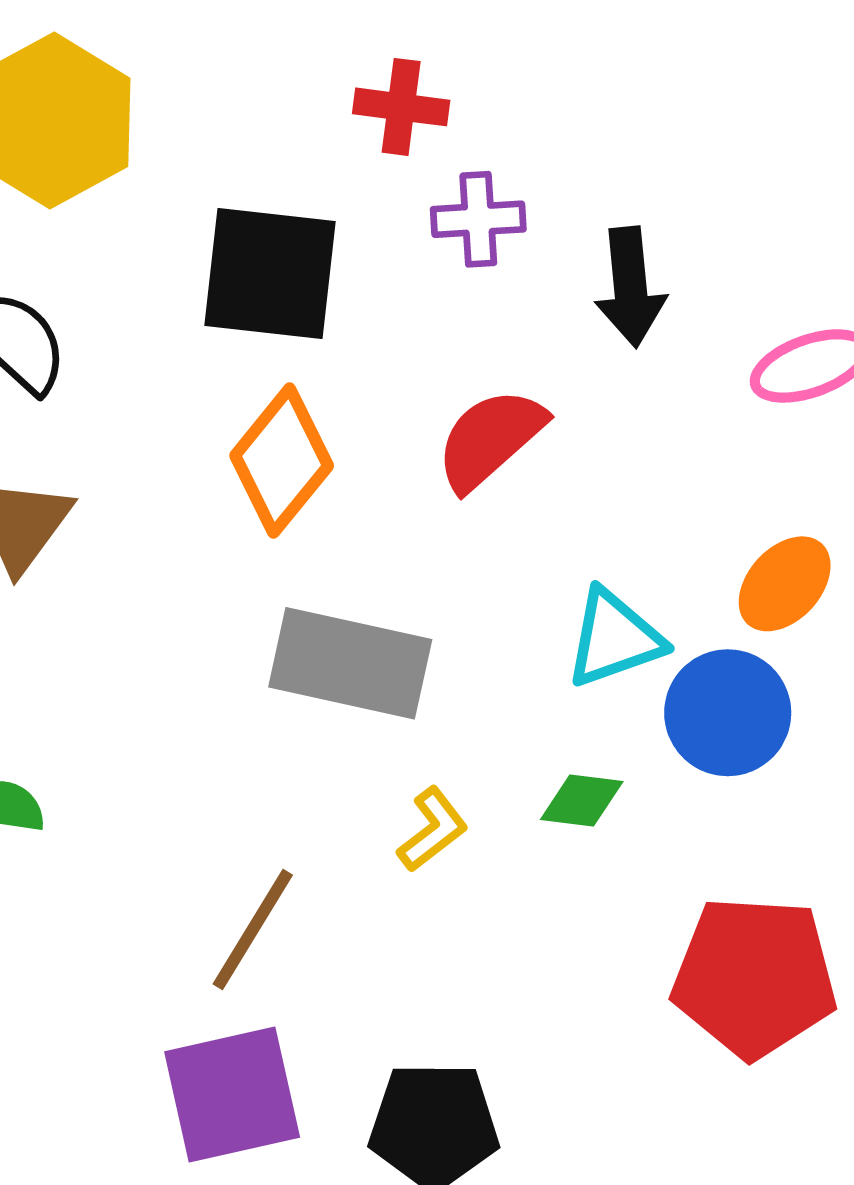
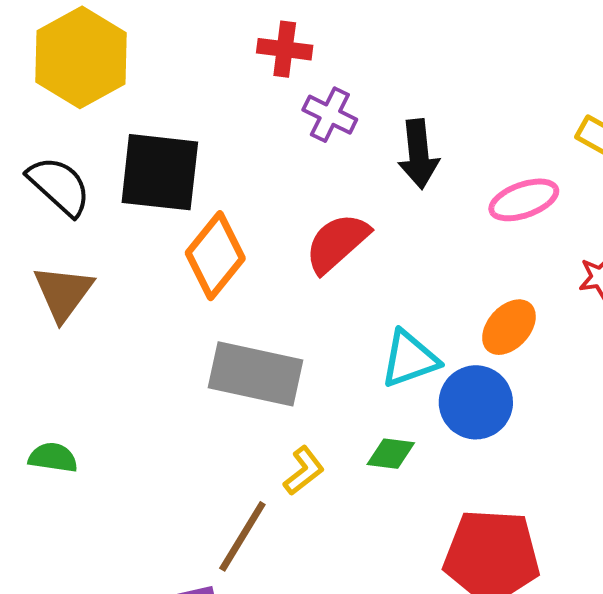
purple cross: (478, 219) -> (330, 115), turned 30
black square: (270, 274) -> (160, 172), moved
brown line: (253, 929) -> (242, 536), moved

